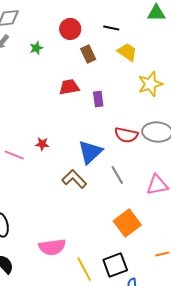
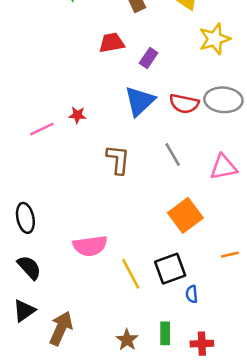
purple rectangle: (98, 99) -> (149, 58), turned 42
blue triangle: (90, 152) -> (140, 101), moved
pink line: (14, 155) -> (42, 129), turned -48
brown L-shape: (74, 179) -> (118, 160), turned 50

